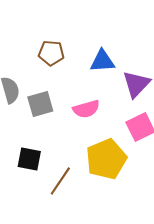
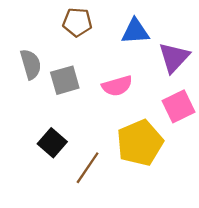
black square: (29, 159) -> (52, 143), turned 30

